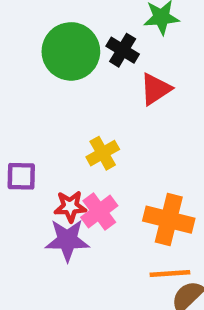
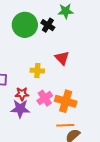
red triangle: (156, 89) -> (62, 58), moved, turned -42
yellow cross: (103, 153) -> (37, 71), turned 32
pink cross: (99, 211) -> (45, 98), moved

